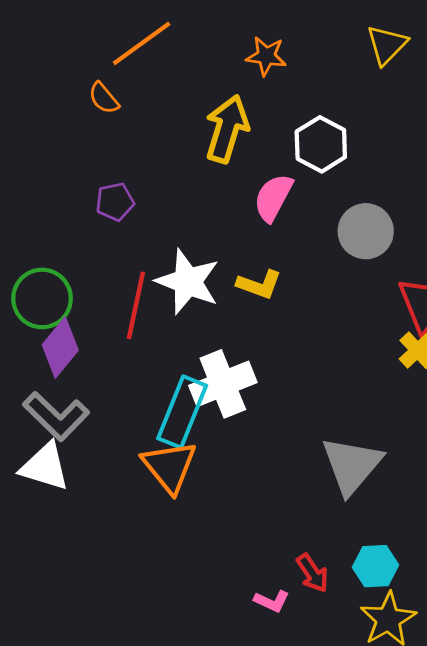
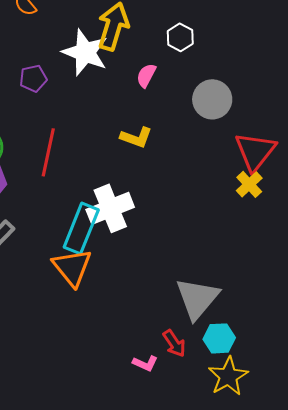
white hexagon: (321, 144) -> (180, 37), size x0.7
pink semicircle: (273, 198) -> (146, 75), size x0.7
white star: (188, 282) -> (85, 52), moved
gray triangle: (352, 465) -> (197, 298), moved

